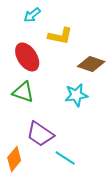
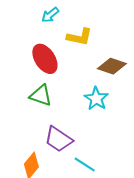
cyan star: (76, 95) -> (96, 99), turned -30

